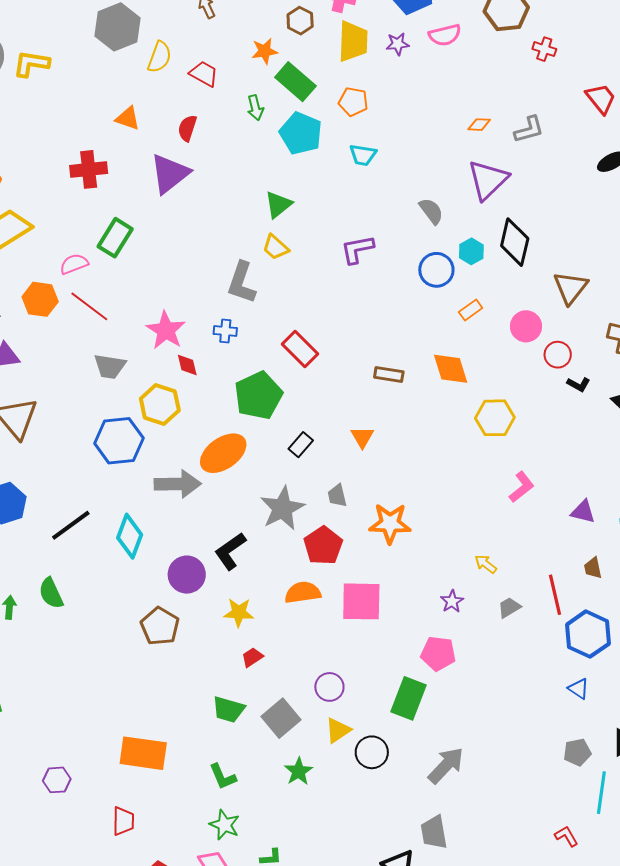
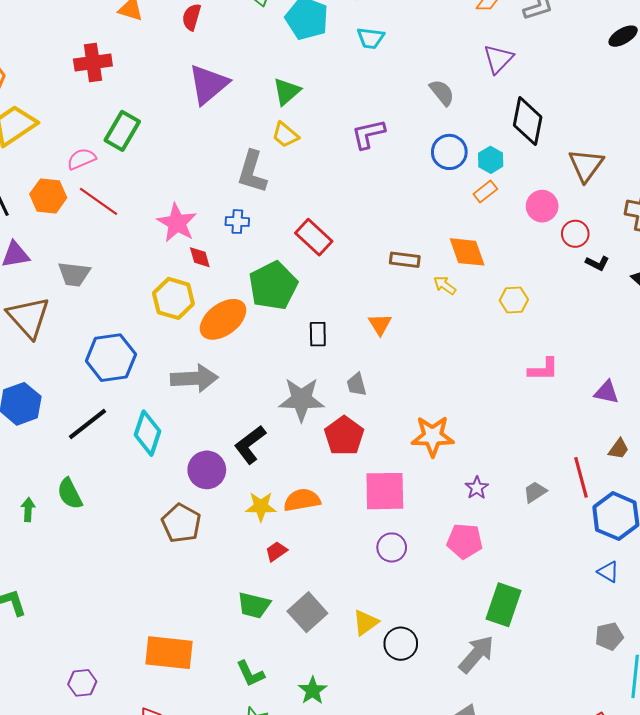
purple triangle: (170, 174) -> (208, 84), moved
purple triangle: (488, 180) -> (498, 59), size x0.7
cyan hexagon: (471, 251) -> (491, 160), moved
gray trapezoid: (110, 366) -> (74, 274), moved
yellow hexagon: (495, 418) -> (514, 300), size x0.7
blue hexagon: (119, 441) -> (111, 358), moved
black rectangle: (301, 445) -> (318, 334), turned -40
orange ellipse: (223, 453) -> (223, 319), moved
pink L-shape: (522, 487) -> (543, 369), turned 40
gray star: (282, 508) -> (301, 399), turned 30
orange star: (390, 523) -> (433, 436), moved
yellow arrow: (486, 564) -> (445, 285), moved
brown trapezoid: (593, 568) -> (619, 449), turned -130
orange semicircle: (303, 593) -> (302, 500), moved
purple circle: (329, 687) -> (392, 547), moved
green rectangle: (408, 698) -> (504, 605), moved
green star: (299, 771) -> (313, 690), moved

